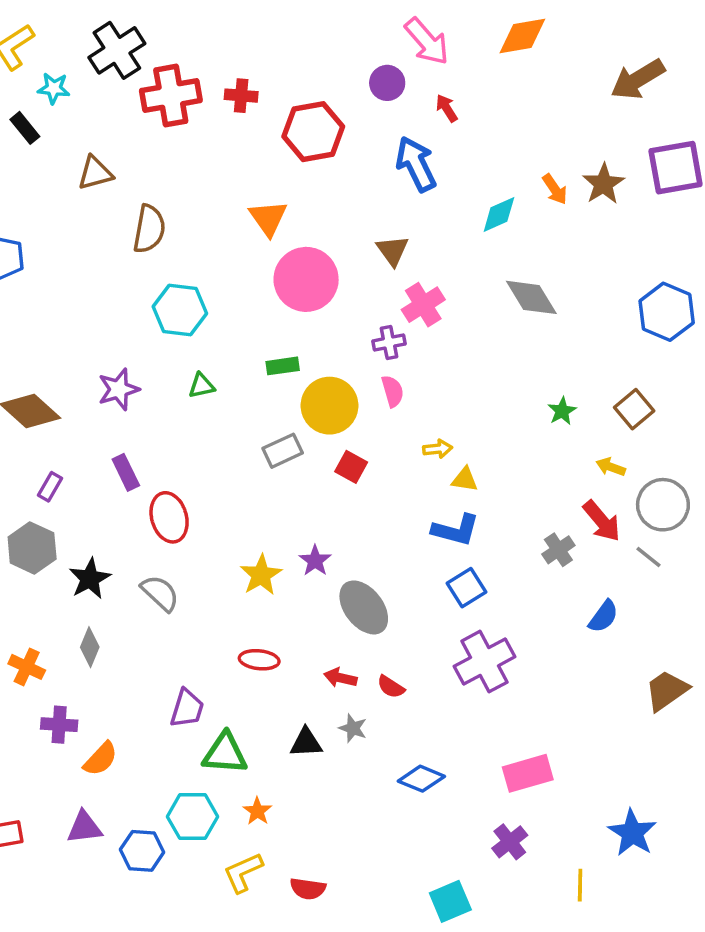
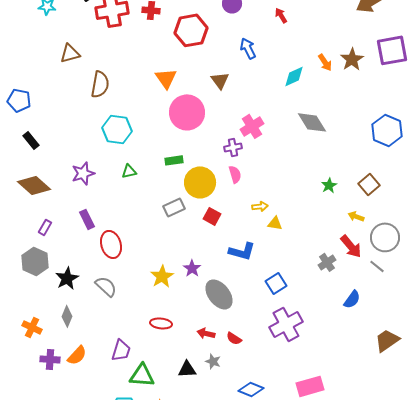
red arrow: (447, 108) -> (281, 15), moved
black rectangle: (25, 128) -> (31, 140), moved
blue arrow: (416, 164) -> (248, 48), size x0.7
brown triangle: (393, 251) -> (220, 80), moved
blue L-shape: (456, 530) -> (242, 251), moved
orange semicircle: (101, 759) -> (77, 355), moved

